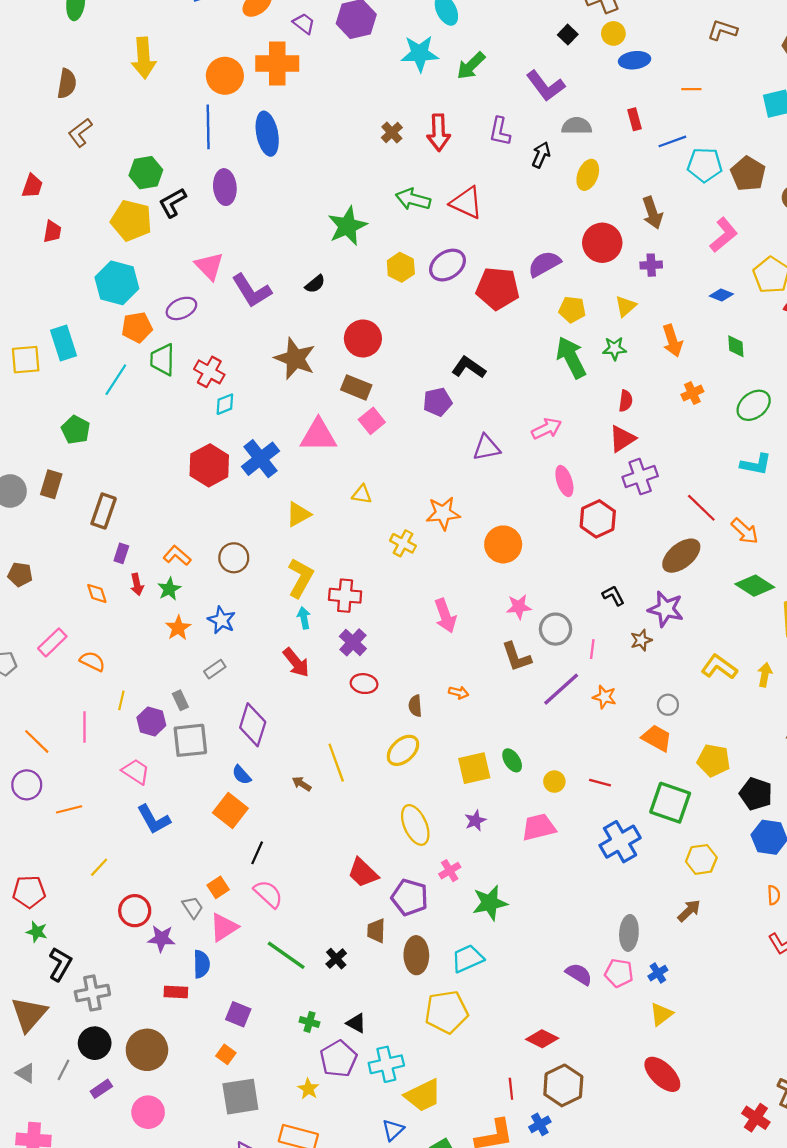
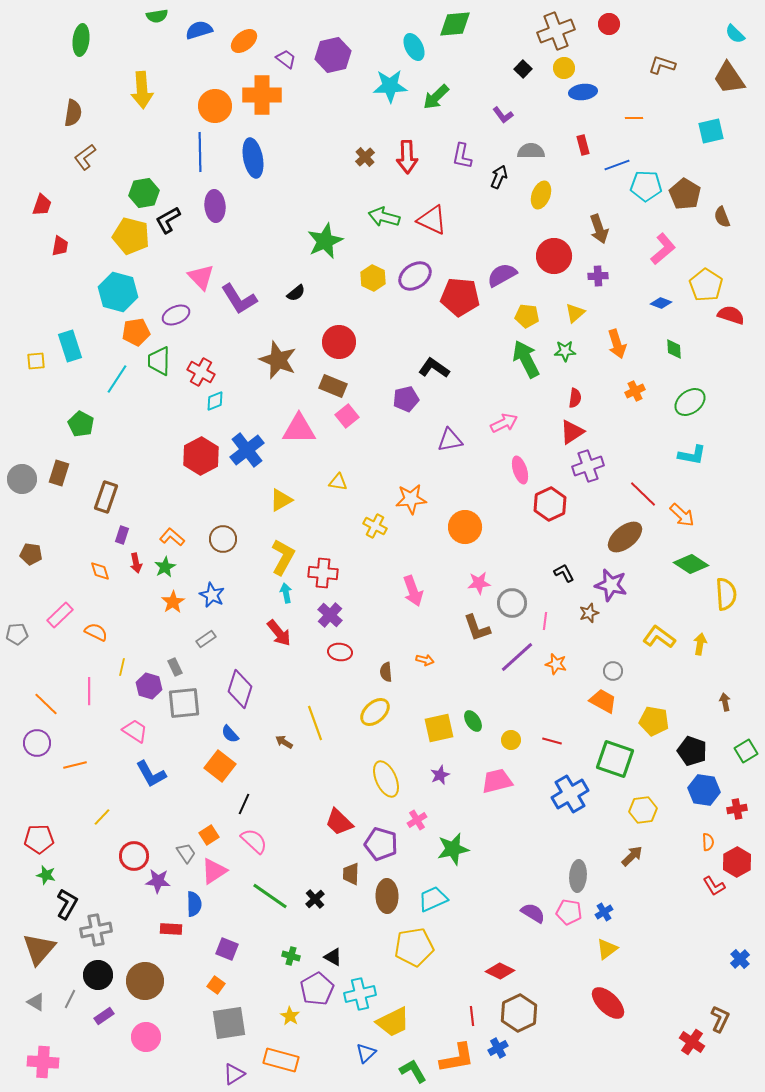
purple L-shape: (545, 86) -> (503, 115), size x0.6
yellow square: (26, 360) -> (36, 361), size x0.7

